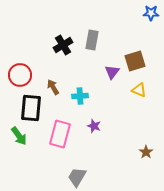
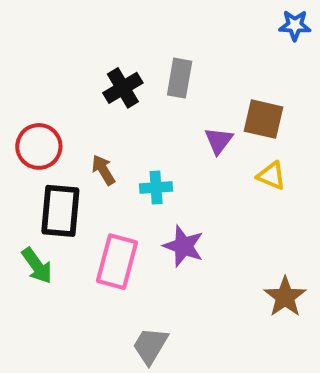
brown square: (135, 61) -> (264, 119), turned 30
purple star: (94, 126) -> (183, 246), size x1.5
brown star: (146, 152) -> (285, 297), size x1.5

